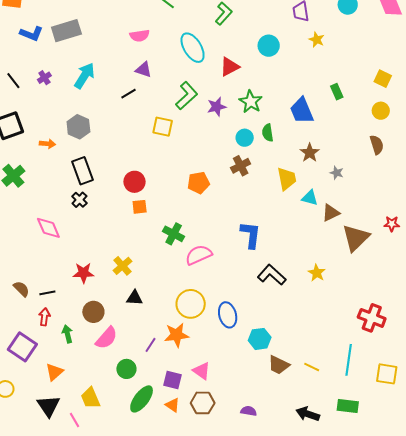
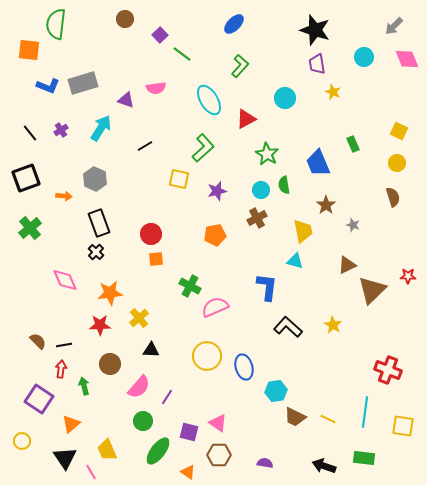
purple triangle: (144, 70) -> (126, 100), moved
purple star: (217, 107) -> (217, 191), moved
cyan triangle: (310, 198) -> (295, 261), moved
orange star: (177, 335) -> (110, 293), moved
pink semicircle: (106, 338) -> (139, 387), moved
orange triangle: (173, 405) -> (188, 472), moved

